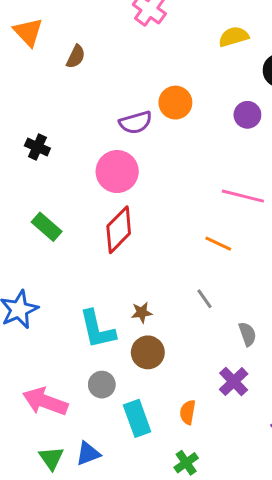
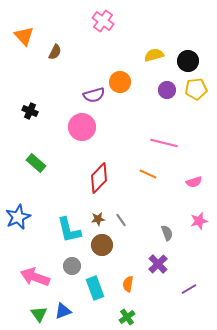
yellow semicircle: (234, 37) -> (154, 55), moved
red diamond: (119, 230) -> (99, 178), moved
gray line: (205, 299) -> (121, 220), moved

